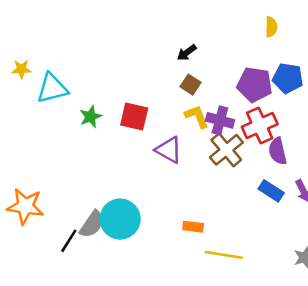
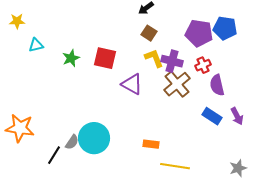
cyan triangle: (52, 88) -> (36, 45), moved, size x0.6
red cross: (260, 126) -> (203, 65), size x0.6
gray semicircle: (92, 224) -> (72, 142), size x0.7

